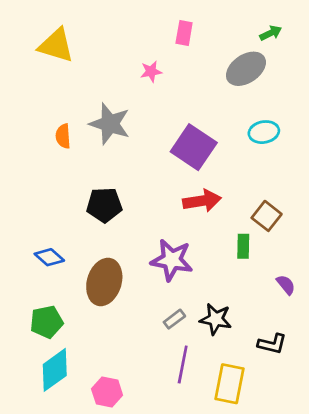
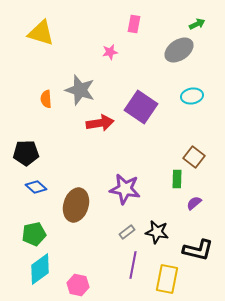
red arrow: (202, 201) -> (100, 123), moved
black pentagon: (104, 205) -> (26, 153), moved
purple semicircle: (286, 285) -> (194, 203), moved, turned -91
black L-shape: (272, 344) -> (198, 250), size x1.4

